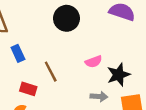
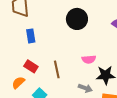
brown line: (51, 72) -> (57, 69), moved

